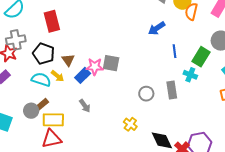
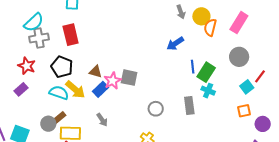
gray cross: (16, 40) -> (39, 38), moved
green rectangle: (201, 57) -> (206, 72), moved
brown triangle: (68, 60) -> (95, 72), moved, turned -40
pink star: (95, 67) -> (113, 81), turned -30
yellow arrow: (58, 76) -> (75, 90), size x1.5
gray circle: (146, 94) -> (156, 109), moved

